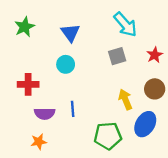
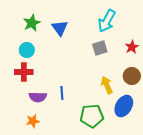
cyan arrow: (125, 25) -> (107, 21), turned 70
green star: (25, 27) -> (32, 23), moved
cyan circle: (66, 64) -> (27, 50), moved

